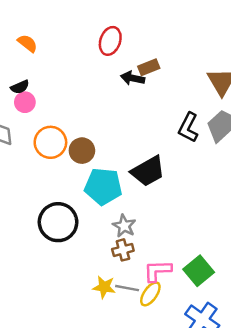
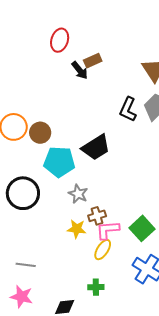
black arrow: (133, 78) -> (80, 70), turned -138
brown cross: (123, 250) -> (97, 216), moved
yellow star: (104, 287) -> (77, 229), moved
gray line: (127, 288) -> (26, 265), moved

